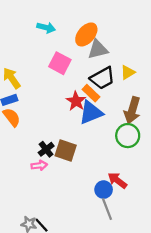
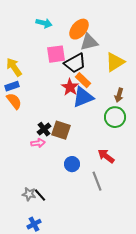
pink square: (60, 63) -> (56, 54), turned -36
yellow triangle: (128, 72) -> (115, 62), size x1.5
black trapezoid: (102, 78) -> (75, 63), moved
brown arrow: (132, 110) -> (119, 95), size x0.6
blue circle: (104, 190) -> (72, 164), moved

